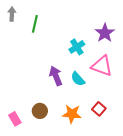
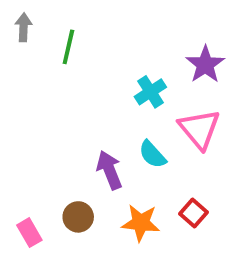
pink triangle: (102, 66) -> (199, 129), turned 30
purple arrow: (56, 76) -> (109, 170), moved

